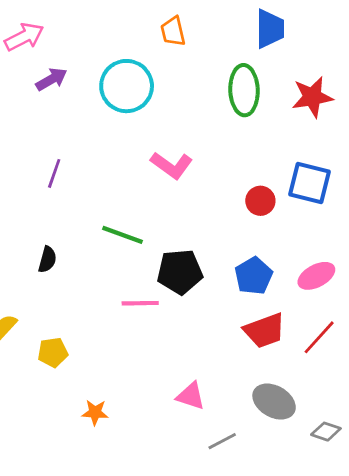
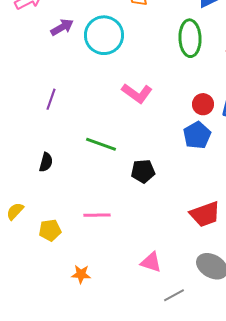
purple arrow: (51, 79) -> (62, 27), moved
red circle: (260, 201) -> (203, 104), moved
black pentagon: (180, 272) -> (143, 171), size x0.7
blue pentagon: (254, 276) -> (197, 135), moved
pink line: (140, 303) -> (97, 215), moved

